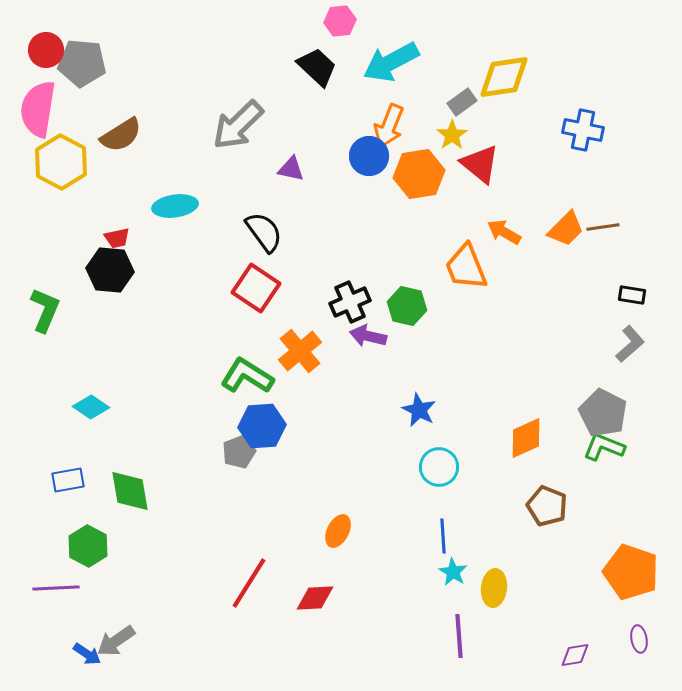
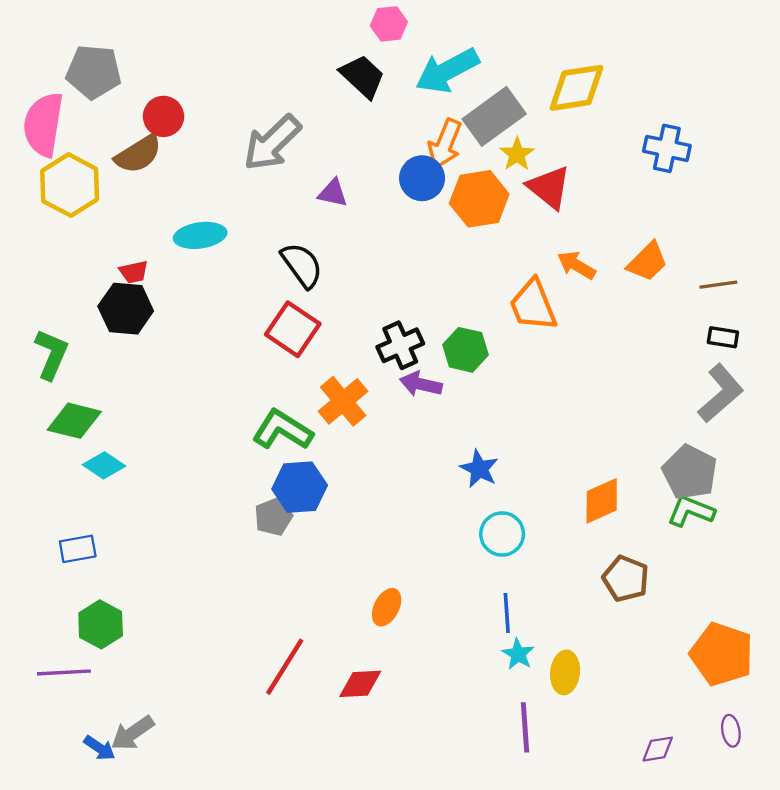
red circle: (46, 50) -> (163, 116), moved
gray rectangle: (462, 102) -> (494, 116), moved, size x1.8
brown line: (603, 227) -> (718, 285), moved
gray L-shape: (630, 344) -> (721, 393), size x1.4
green diamond: (130, 491) -> (74, 421), moved, turned -66

